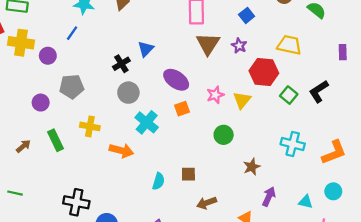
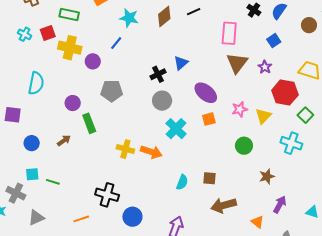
purple circle: (41, 103) -> (73, 103), moved
yellow cross: (90, 126) -> (125, 149), moved
green rectangle: (56, 140) -> (89, 123), moved
cyan cross: (293, 144) -> (291, 143), moved
brown arrow: (207, 203) -> (224, 205), size x1.4

